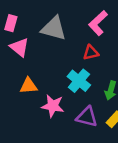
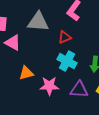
red triangle: (91, 53) -> (65, 37), moved

